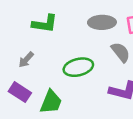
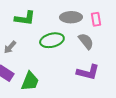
green ellipse: (78, 67) -> (52, 40), moved

